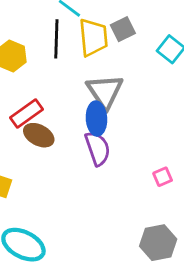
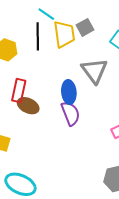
gray triangle: (105, 92) -> (94, 71), moved
red rectangle: (27, 114) -> (19, 91), turned -40

